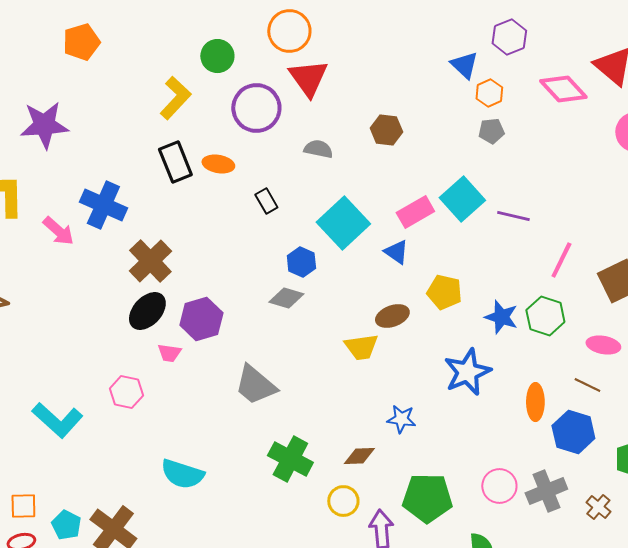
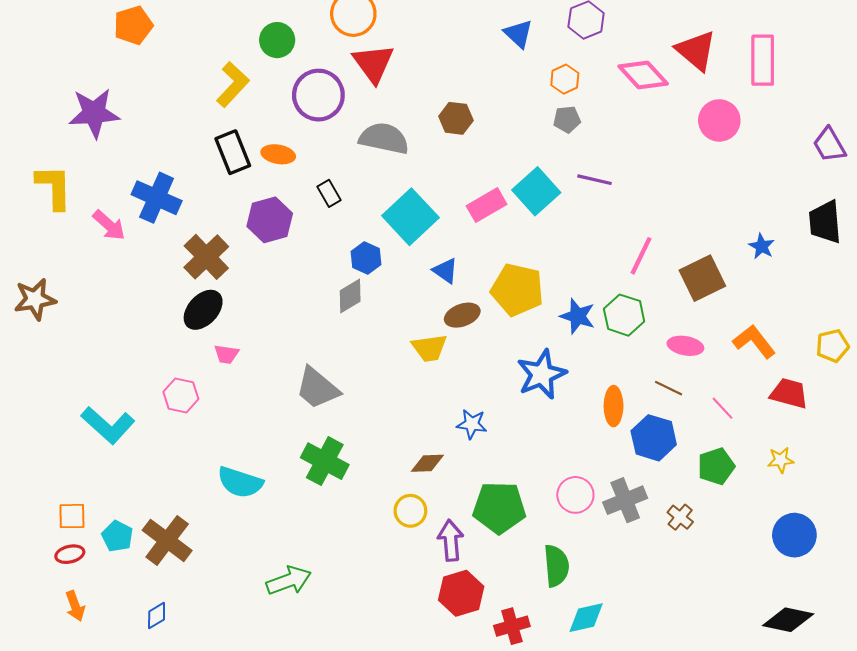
blue triangle: (464, 65) -> (518, 34), moved
gray semicircle: (318, 149) -> (384, 138), size x1.6
purple line: (513, 216) -> (594, 180), moved
blue triangle: (396, 252) -> (445, 271), moved
yellow pentagon: (444, 292) -> (517, 290), size x1.4
gray diamond: (286, 298) -> (350, 296), turned -48
purple hexagon: (201, 319) -> (270, 220), moved
green cross: (290, 459) -> (325, 461), moved

